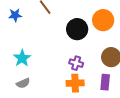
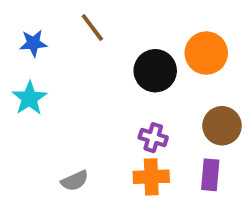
cyan star: (22, 58) -> (29, 98), moved
gray semicircle: (23, 83) -> (75, 181), moved

